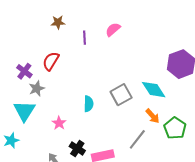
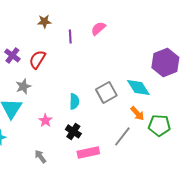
purple cross: (24, 71) -> (12, 55), moved
green pentagon: (175, 128) -> (159, 125), turned -30
black cross: (77, 149) -> (73, 131), moved

